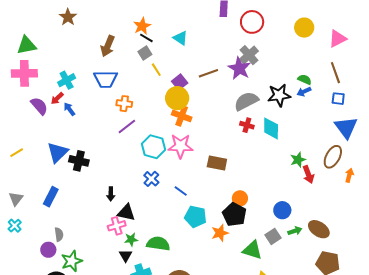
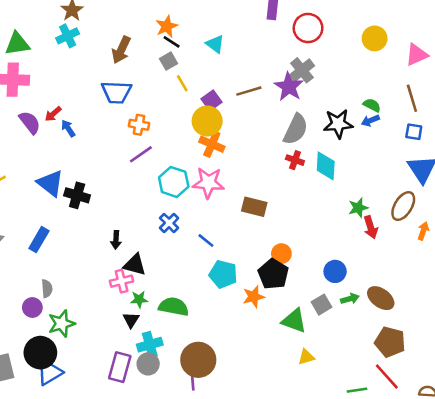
cyan cross: (67, 80) -> (68, 36), moved
gray semicircle: (246, 101) -> (296, 129), turned 140
blue triangle: (58, 152) -> (50, 183), turned -40

